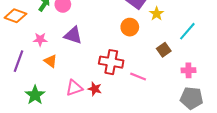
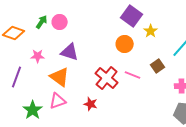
orange triangle: (50, 61) -> (60, 77), moved, size x1.5
red cross: (111, 62) -> (107, 78), turned 30
pink line: (138, 77) -> (133, 75), moved
pink triangle: (74, 88) -> (58, 101), moved

